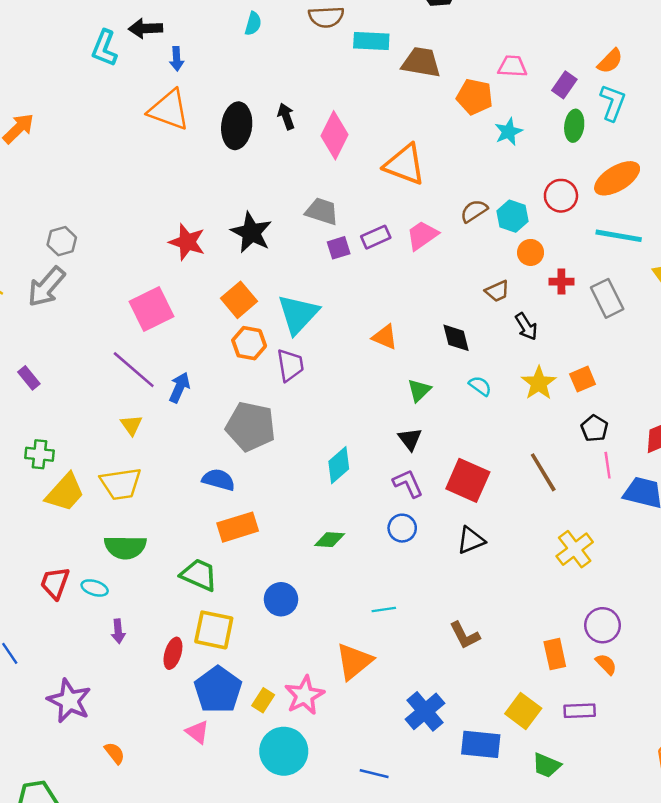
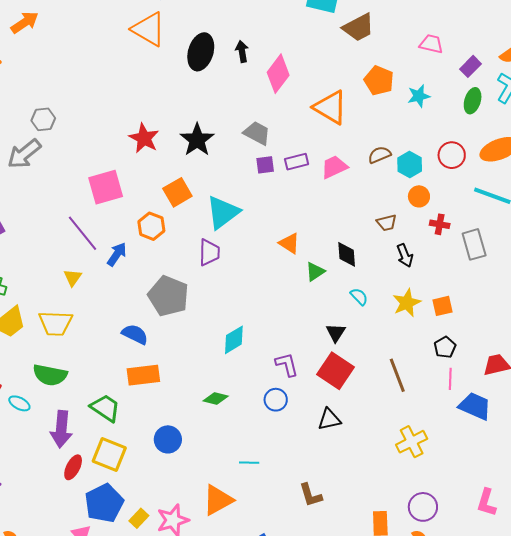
brown trapezoid: (421, 62) -> (358, 28), turned 132
orange pentagon: (475, 97) -> (379, 80), moved
orange hexagon: (249, 343) -> (151, 226), moved
green triangle: (419, 390) -> (315, 272), moved
black triangle: (410, 439) -> (336, 333), moved
purple arrow: (118, 631) -> (61, 429), moved, size x1.8

